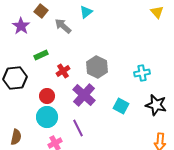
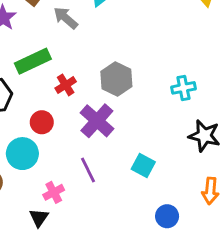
green rectangle: (41, 55) -> (33, 61), size x1.6
cyan square: (121, 106) -> (143, 166), moved
cyan circle: (47, 117) -> (22, 154), moved

